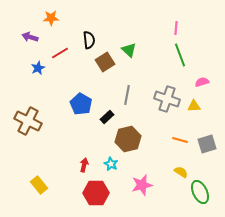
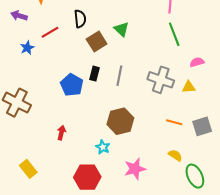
black rectangle: (107, 117) -> (95, 74), moved, turned -32
red arrow: (84, 165) -> (61, 133), moved

